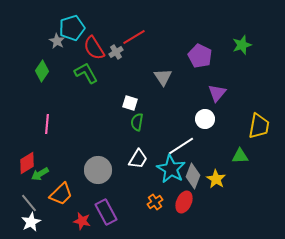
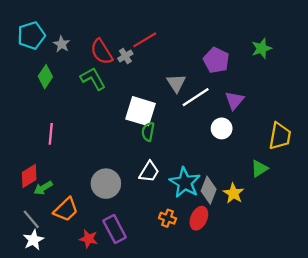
cyan pentagon: (72, 28) -> (31, 35), moved
white square: (130, 103) -> (140, 111), size x1.8
white line: (181, 146) -> (196, 97), moved
green triangle: (240, 156) -> (259, 168), turned -30
orange cross: (155, 202) -> (168, 218), turned -35

